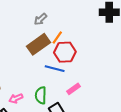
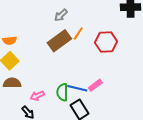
red hexagon: (65, 52) -> (106, 42), moved
blue line: (55, 69) -> (77, 88), moved

